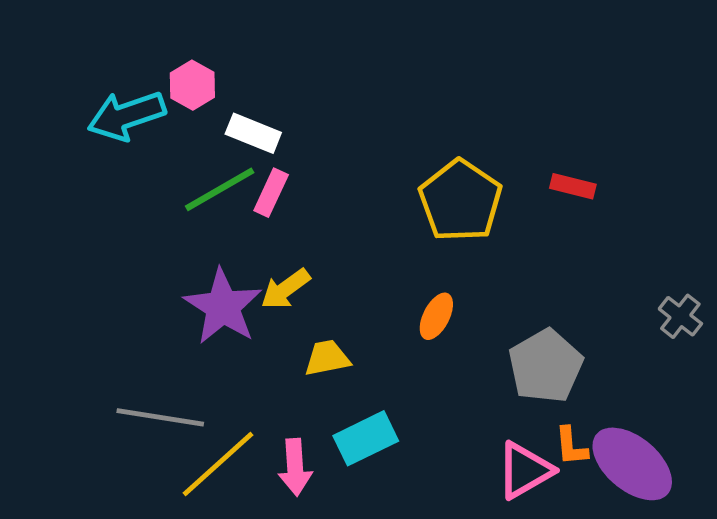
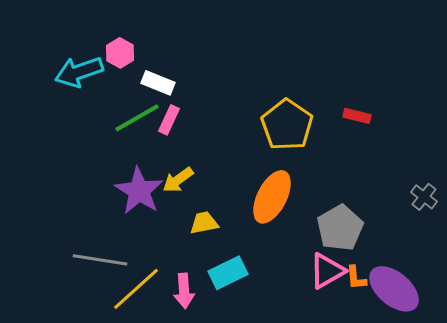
orange ellipse: (436, 316) -> (272, 197), size x1.8
pink triangle: (525, 470) -> (327, 271), moved

